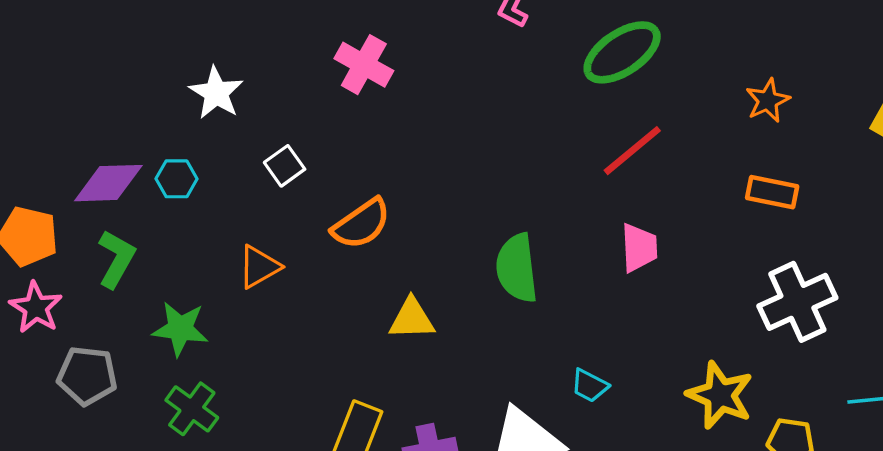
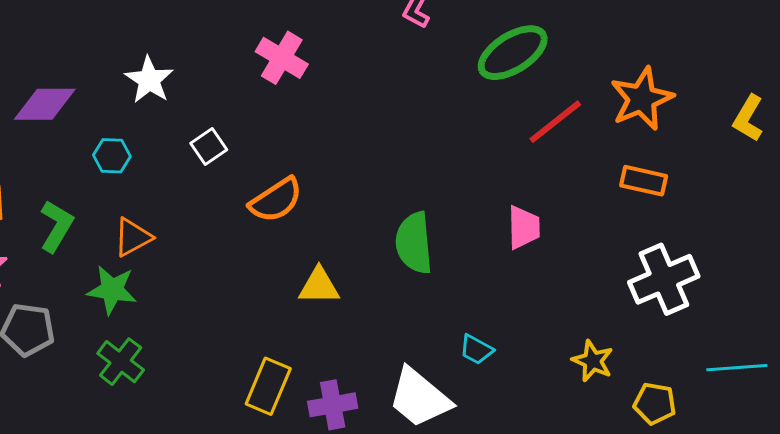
orange star: (768, 100) -> (642, 99), size x1.6
red line: (632, 151) -> (555, 122), moved
purple diamond: (108, 183) -> (45, 104), moved
orange triangle: (259, 267) -> (133, 237), moved
yellow star: (720, 395) -> (593, 361), size x0.7

